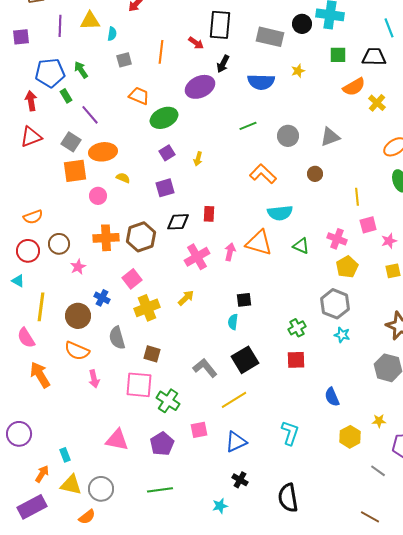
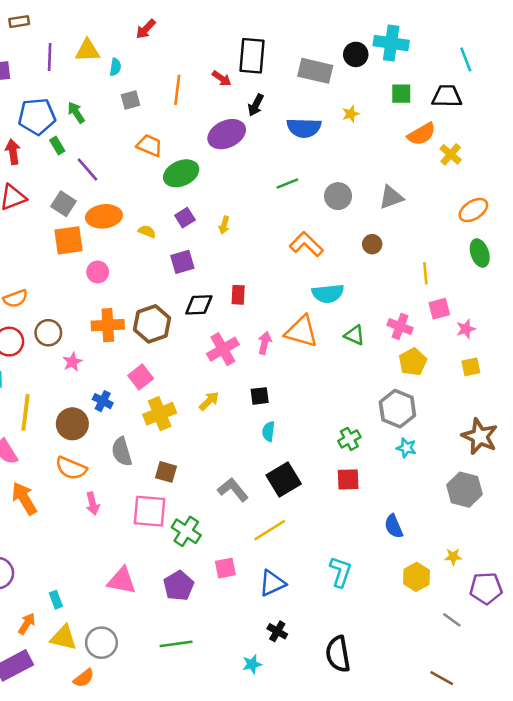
yellow semicircle: (123, 178) -> (147, 232), moved
black square: (244, 300) -> (260, 396), moved

